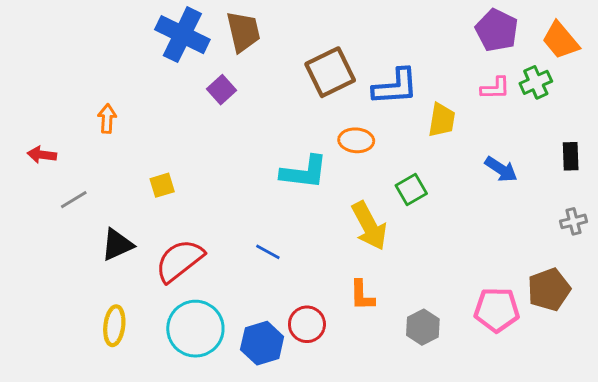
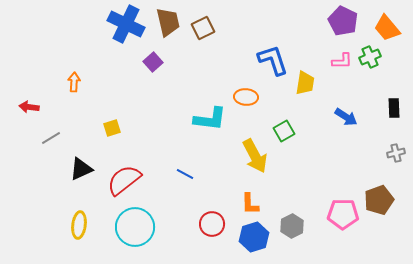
brown square: (330, 72) -> (203, 28), moved, size x0.7
blue L-shape: (395, 87) -> (273, 60), turned -104
blue hexagon: (262, 343) -> (254, 237), moved

